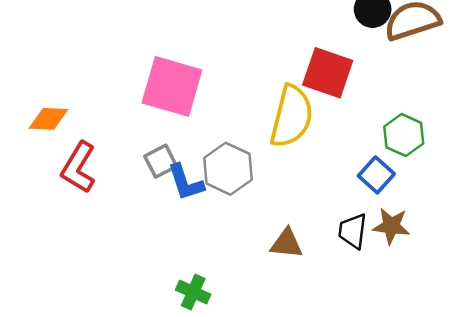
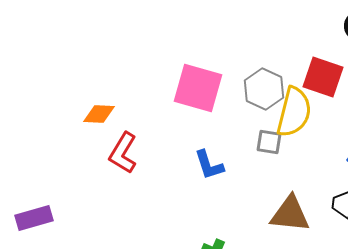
gray square: (161, 161) -> (269, 142), moved, turned 36
gray hexagon: (228, 169) -> (264, 89), moved
brown triangle: (287, 243) -> (290, 214), size x1.5

